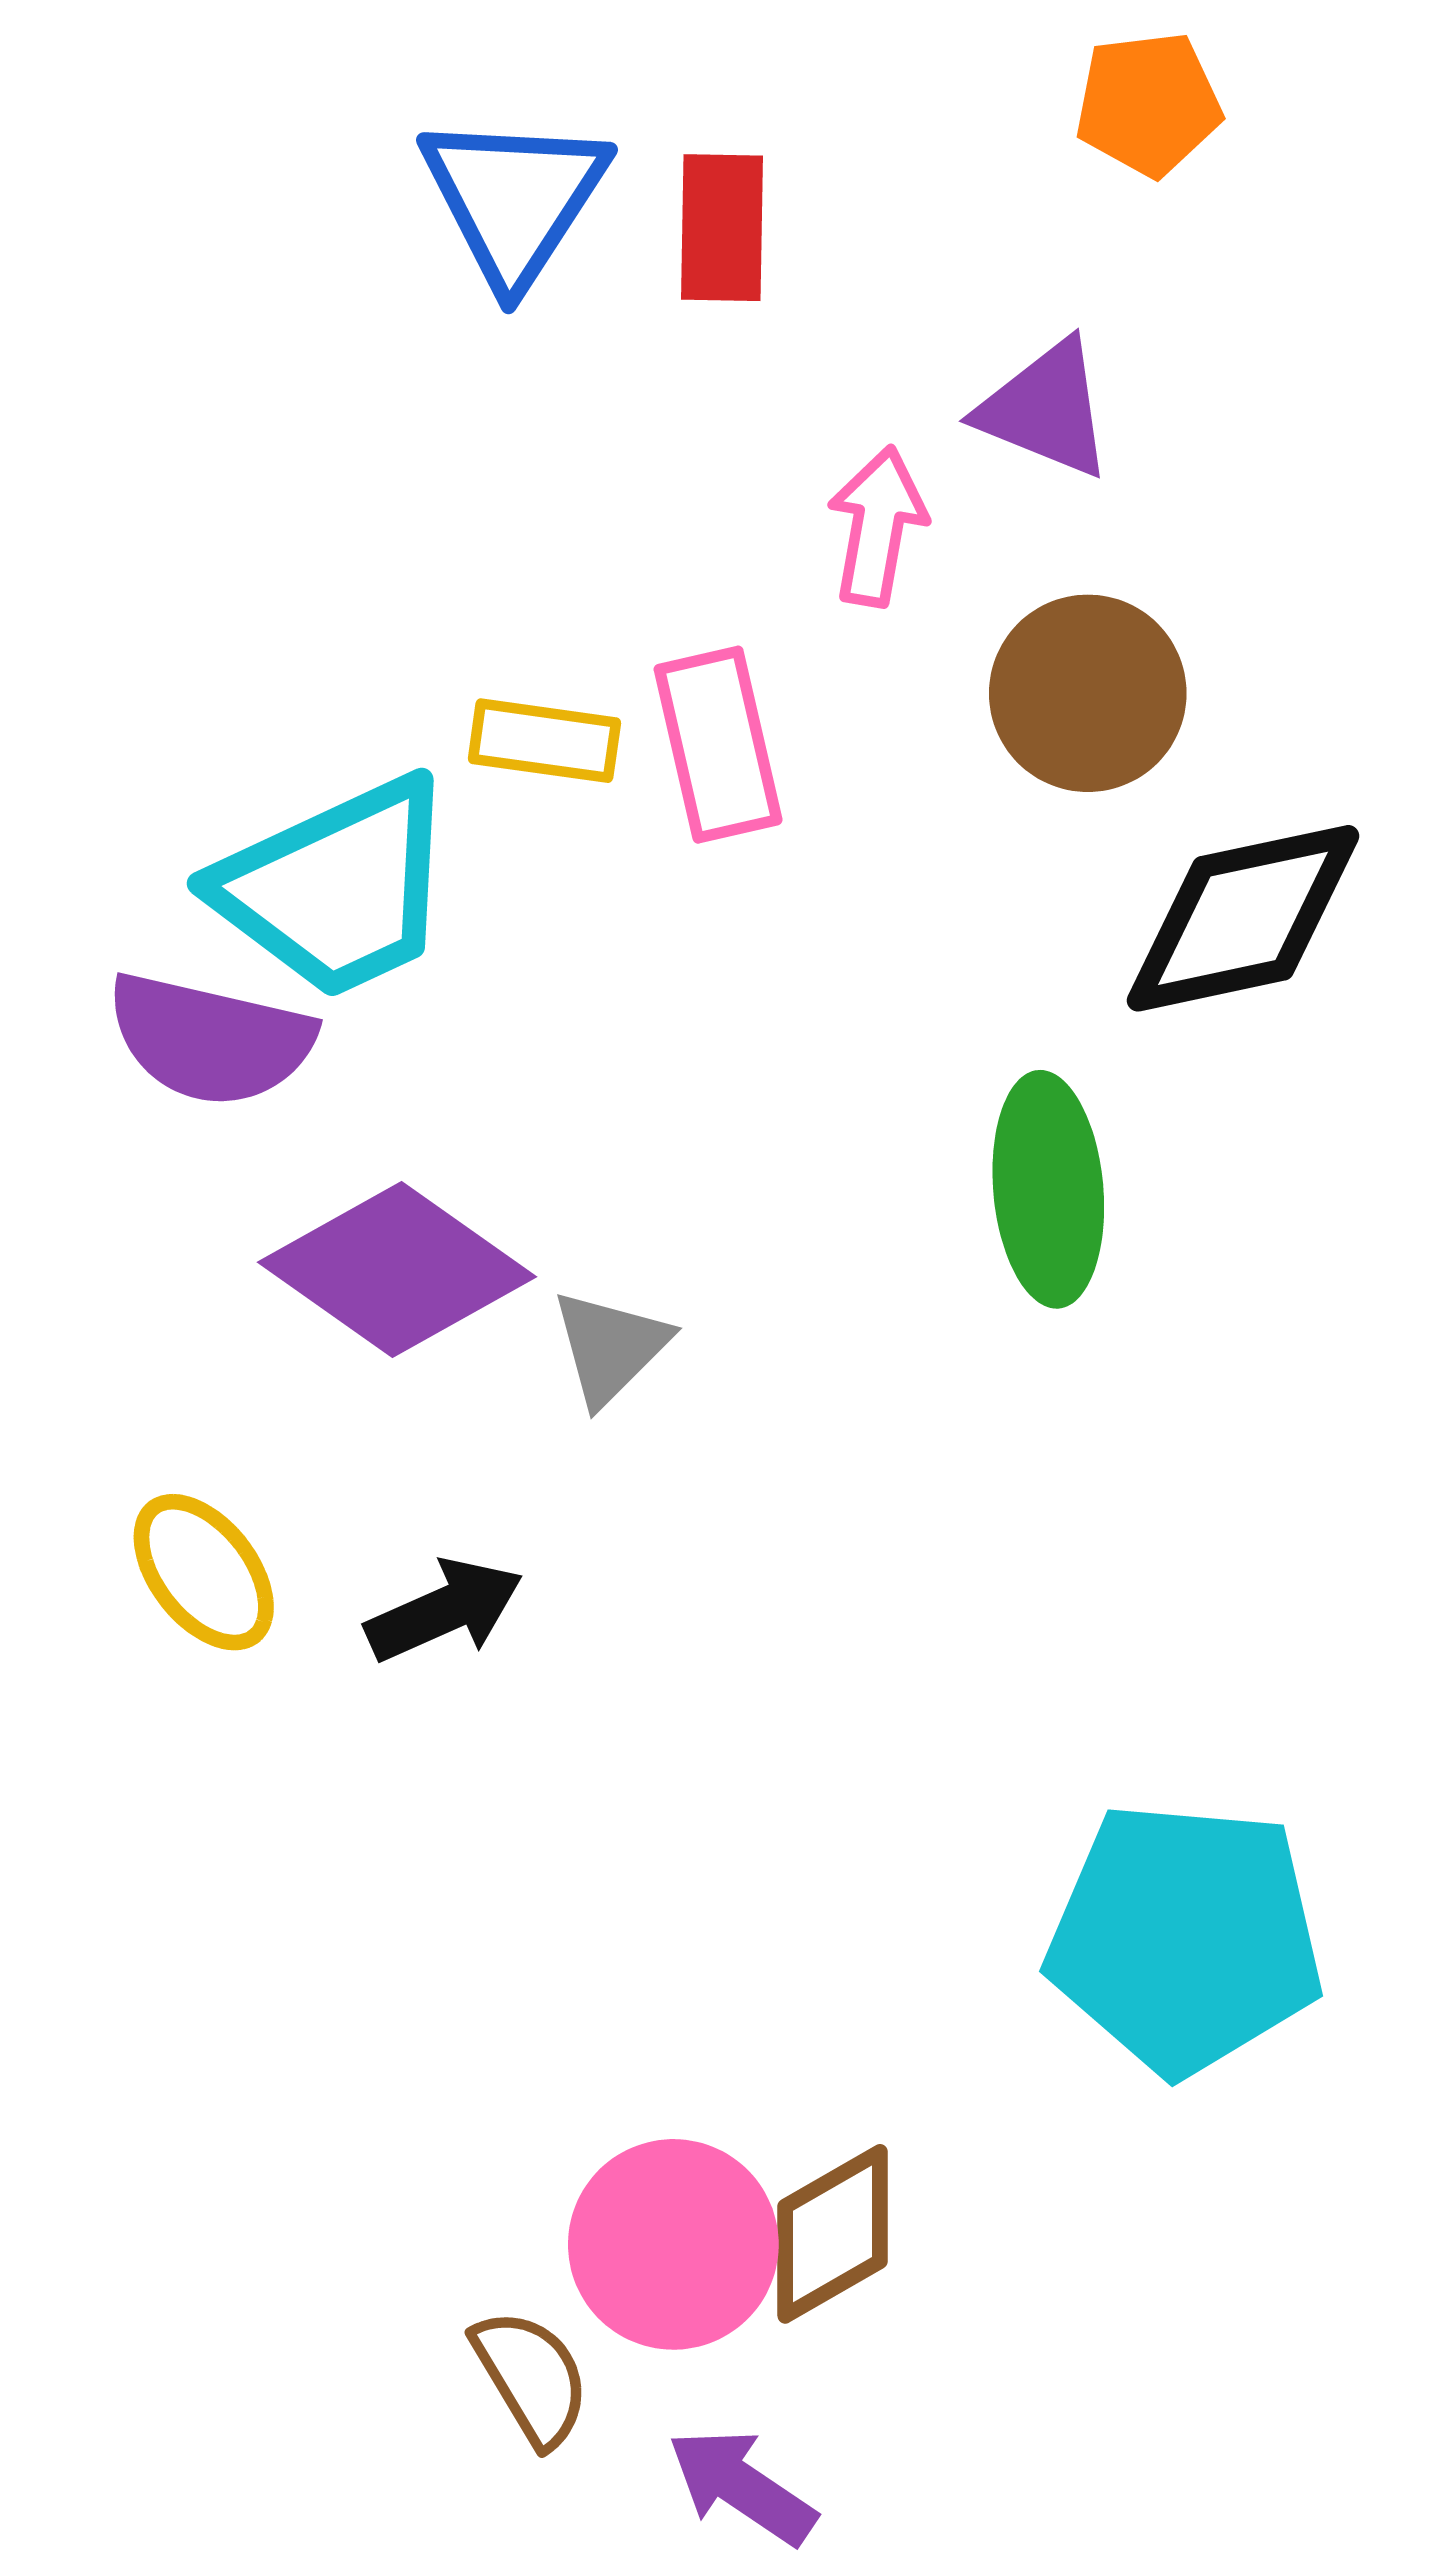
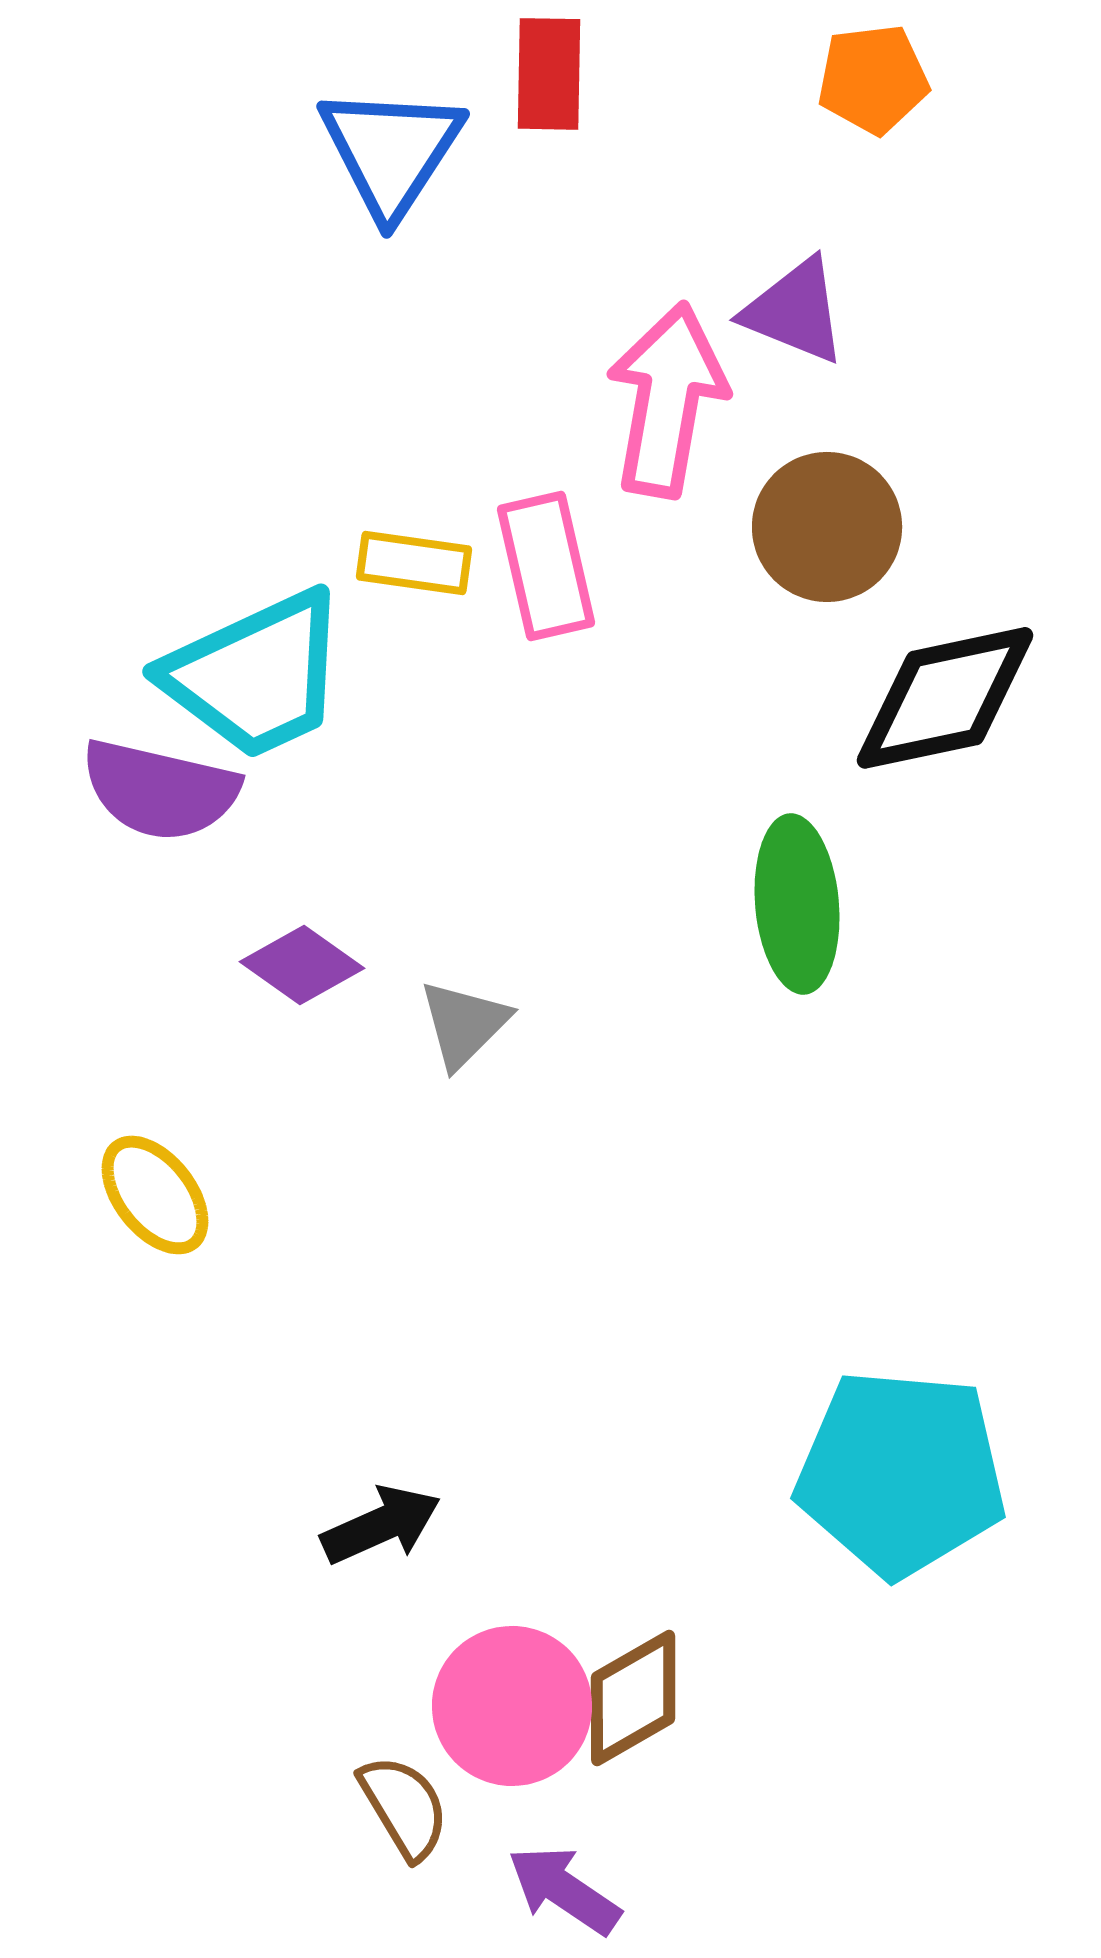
red rectangle: (722, 228) -> (549, 74), moved
pink arrow: (877, 526) -> (667, 400), size x1.6
purple diamond: (397, 1270) -> (302, 965), size x0.6
black arrow: (444, 1610) -> (381, 1525), moved

